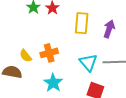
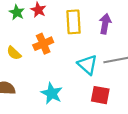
orange cross: (49, 53) -> (43, 44), moved
yellow semicircle: (26, 56) -> (14, 53), moved

